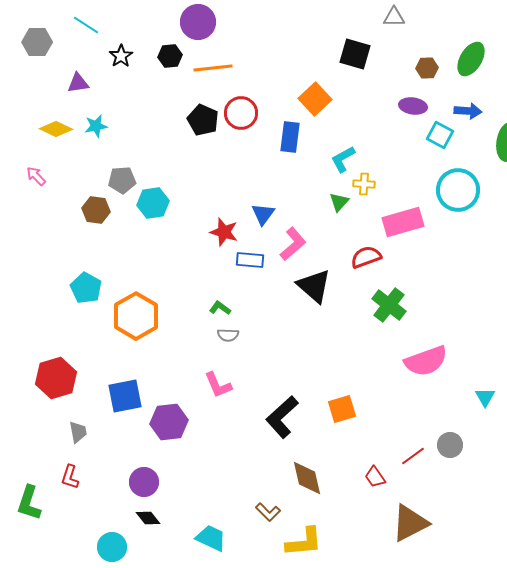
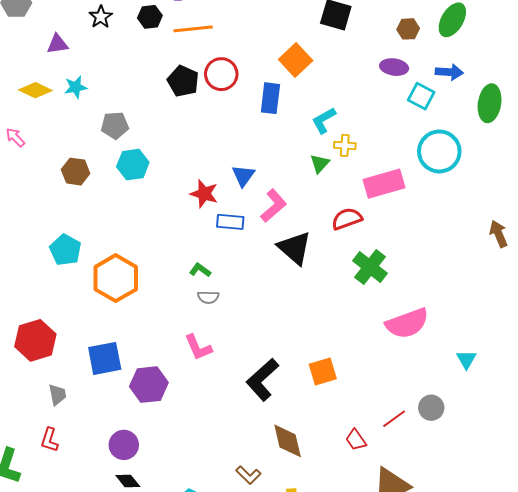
gray pentagon: (122, 180) -> (115, 125), moved

